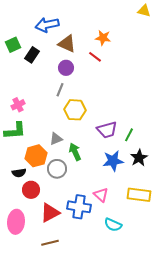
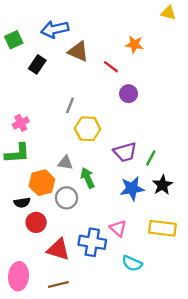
orange star: (103, 38) -> (134, 44), moved
green square: (13, 45) -> (14, 40), moved
purple circle: (66, 68) -> (129, 94), moved
gray triangle: (56, 139) -> (65, 163), turned 32
red triangle: (50, 213) -> (58, 249), turned 45
pink ellipse: (16, 222) -> (18, 276), moved

